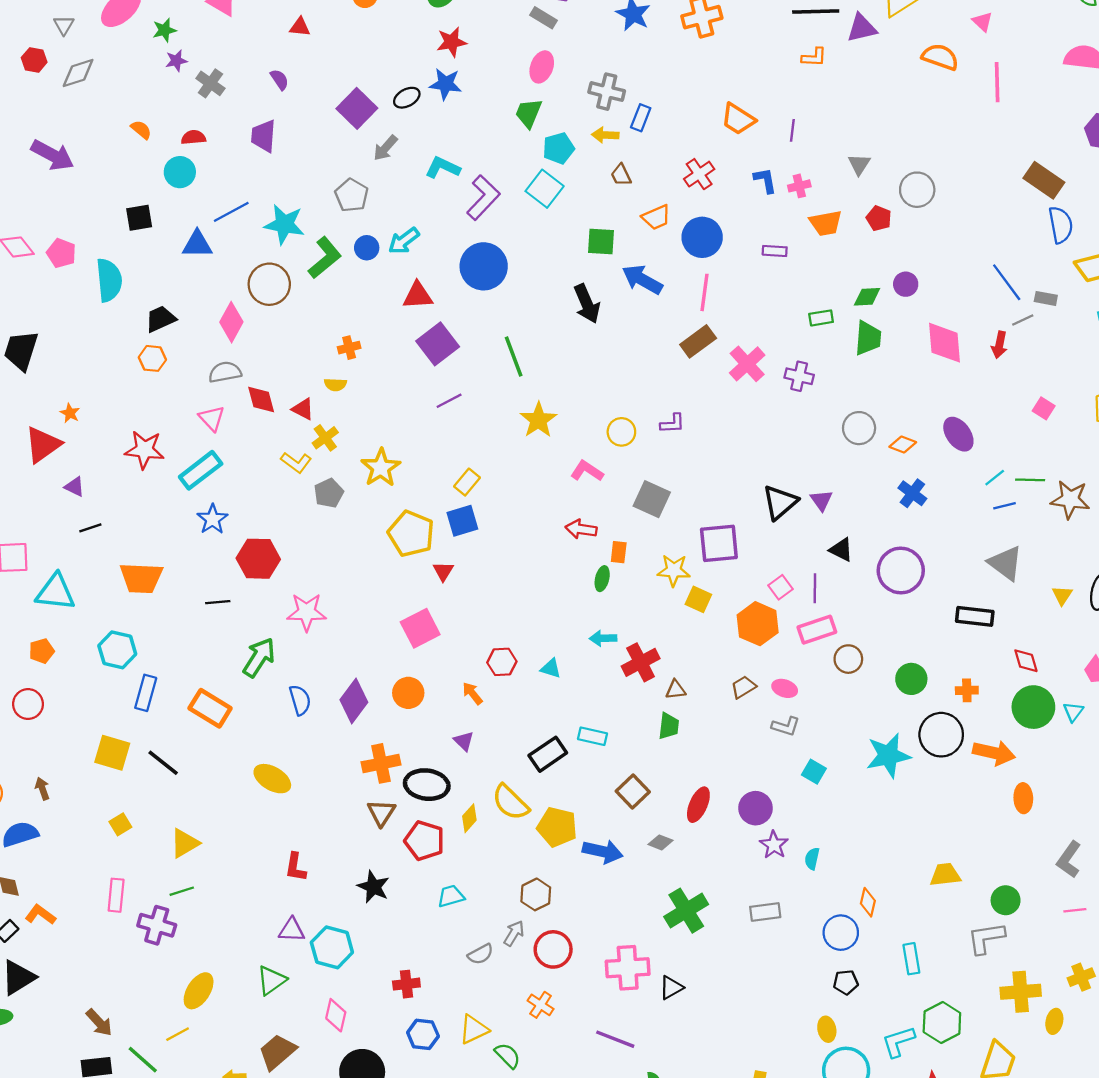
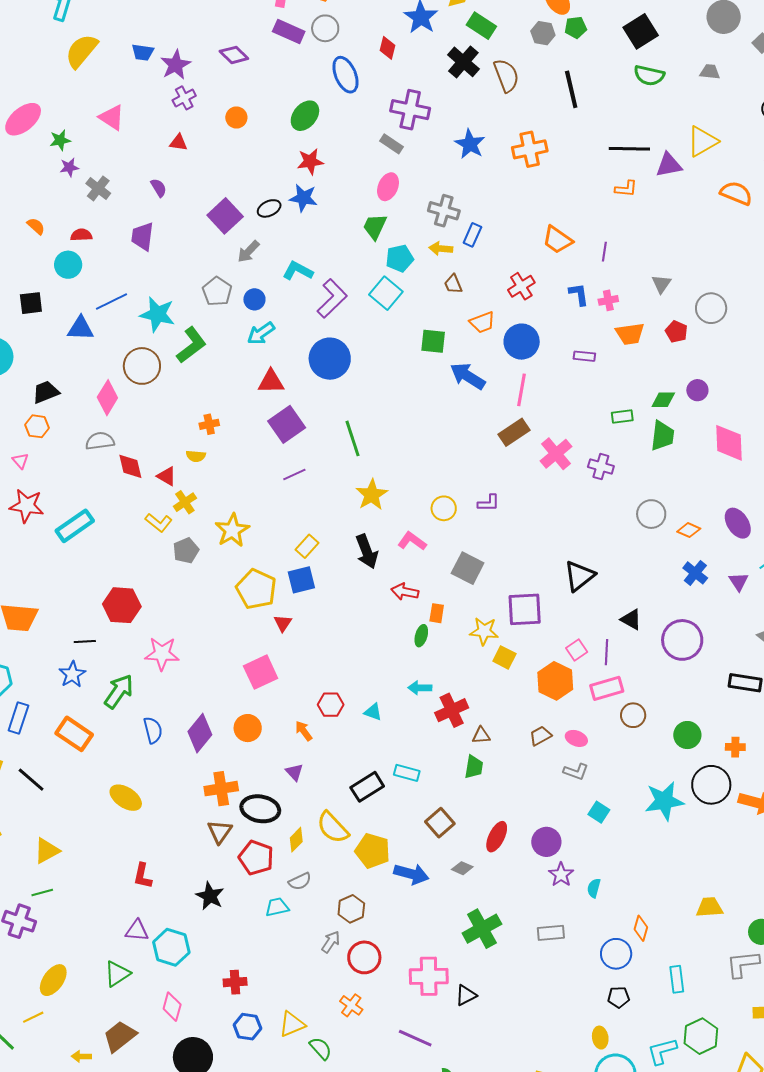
blue circle: (367, 248) -> (254, 299), moved
black arrow: (587, 304) -> (367, 552), moved
pink triangle: (212, 418) -> (20, 461), moved, size x0.7
purple triangle: (821, 500) -> (739, 582), moved
blue star: (212, 519) -> (72, 674), moved
gray semicircle: (481, 954) -> (300, 881), moved

